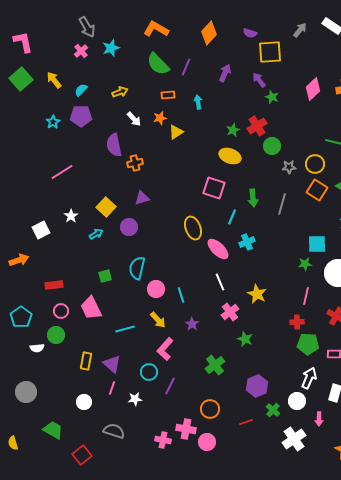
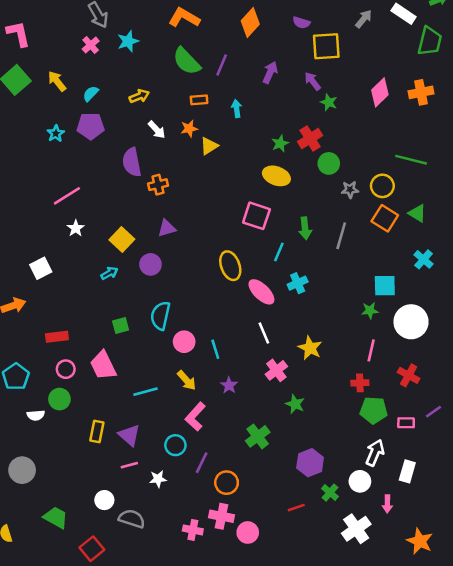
white star: (71, 216) -> (76, 228), moved
pink line: (112, 388) -> (129, 465), turned 56
white circle: (84, 402) -> (104, 500), moved
orange circle: (210, 409) -> (227, 483), moved

